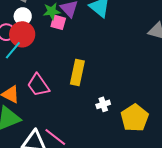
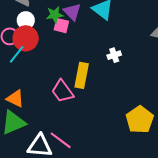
pink trapezoid: (38, 85) -> (62, 91), moved
white cross: (103, 104) -> (114, 55), moved

